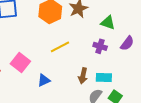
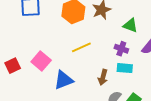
cyan rectangle: (104, 78) -> (125, 68), moved
blue triangle: (44, 80) -> (64, 80), size x1.5

